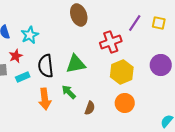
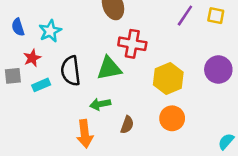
red cross: (111, 42) -> (132, 44), moved, turned 30
green arrow: (69, 92) -> (100, 104), turned -56
orange arrow: (45, 99) -> (85, 134), moved

